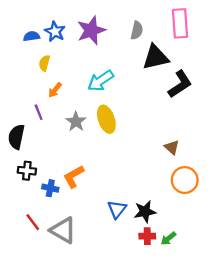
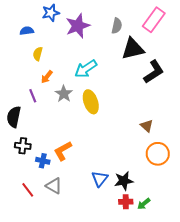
pink rectangle: (180, 23) -> (154, 20), turned 40
blue star: (55, 32) -> (51, 13), moved, turned 30
gray star: (76, 122) -> (64, 94), moved
gray triangle: (63, 230) -> (54, 186), moved, size x0.7

